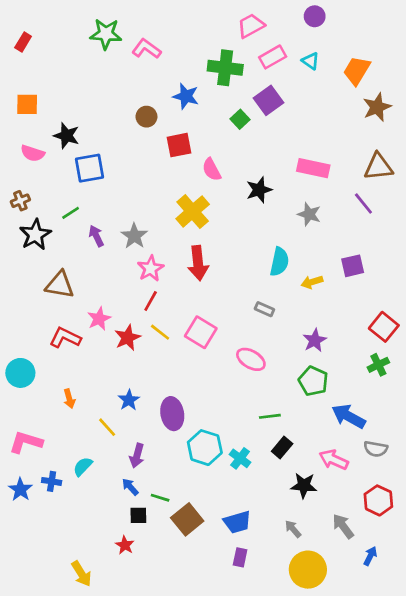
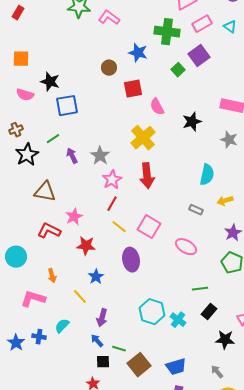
yellow arrow: (312, 282) -> (225, 201), moved
red star: (128, 338) -> (86, 246), moved, turned 30
purple ellipse: (172, 414) -> (131, 260), moved
pink L-shape: (26, 442) -> (33, 299), moved

